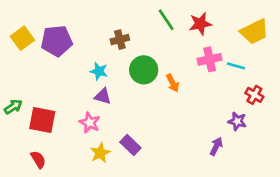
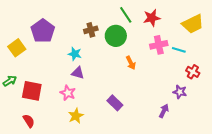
yellow square: (22, 38) -> (17, 48), moved
purple pentagon: (57, 41) -> (43, 31), turned -30
green circle: (144, 70) -> (116, 36), moved
purple rectangle: (130, 145) -> (115, 103), moved

